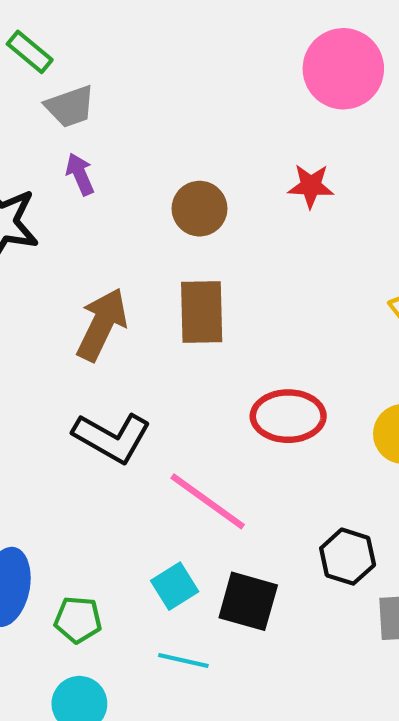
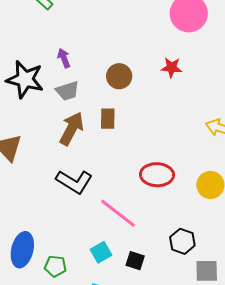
gray trapezoid: (70, 106) -> (67, 91), moved
brown rectangle: (202, 312) -> (108, 119), moved, size x0.7
black square: (248, 601) -> (135, 261), size x0.7

